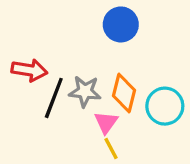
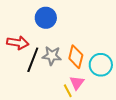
blue circle: (121, 24) -> (46, 18), moved
pink triangle: (106, 122) -> (77, 83), moved

